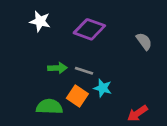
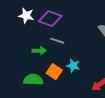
purple diamond: (89, 29) -> (50, 19), moved
gray line: (84, 71) -> (57, 41), moved

